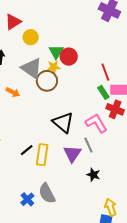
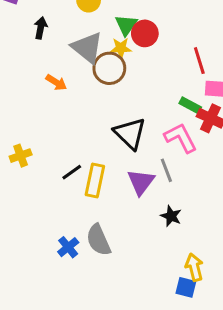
green rectangle: (103, 92) -> (190, 105), moved, turned -32

